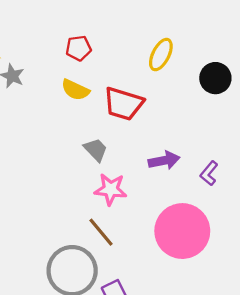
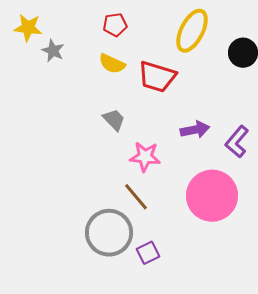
yellow ellipse: (161, 55) -> (192, 31), size x1.4
gray trapezoid: (96, 150) -> (114, 120), moved
purple L-shape: (209, 173) -> (237, 142), size x1.4

